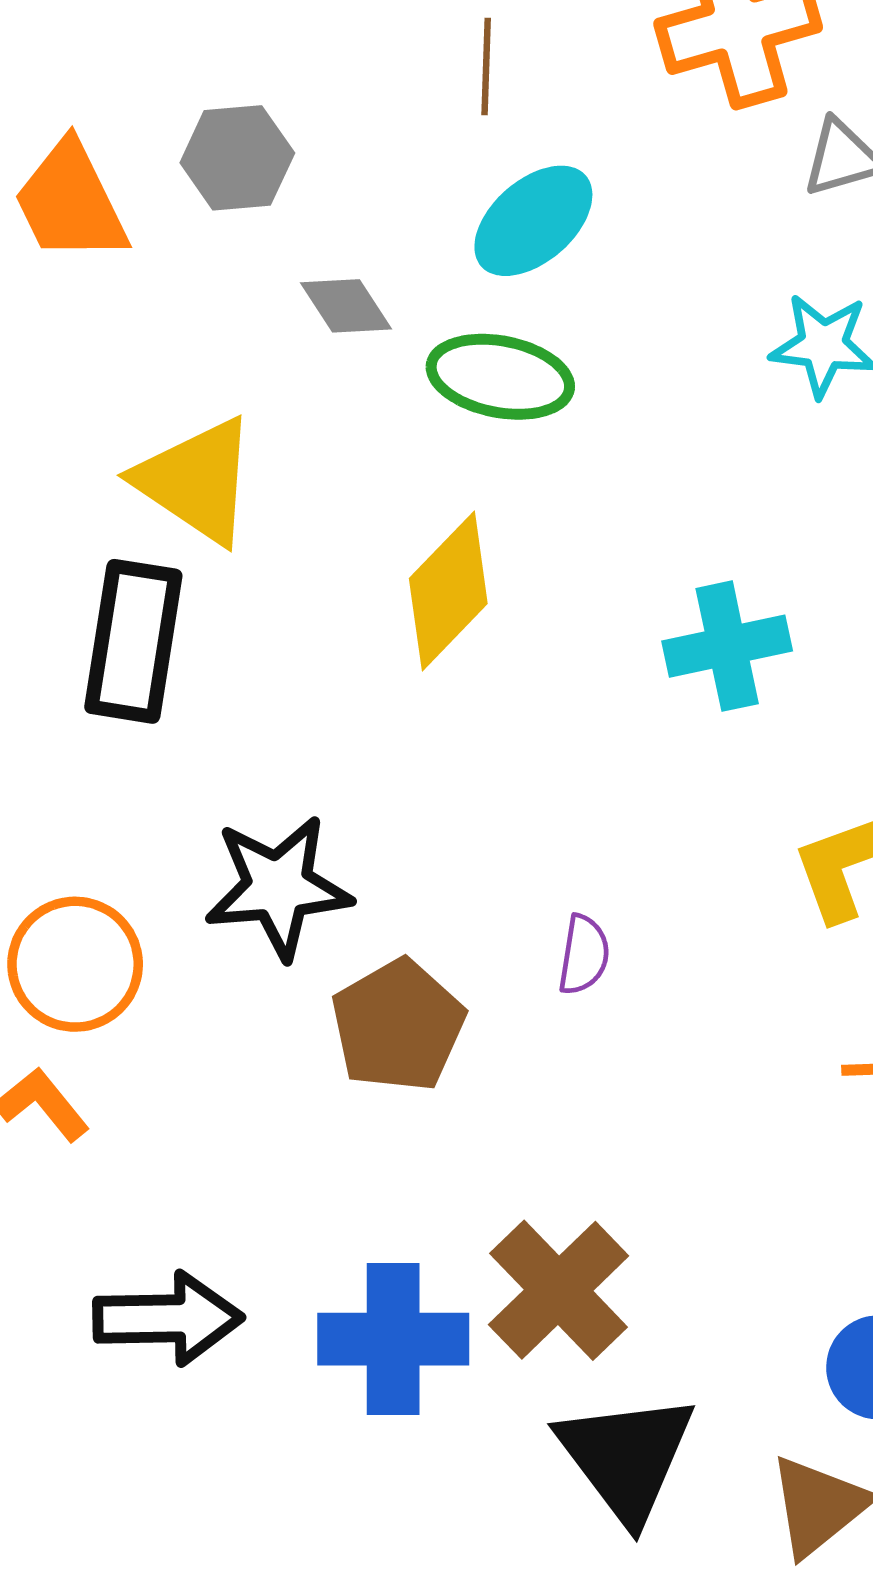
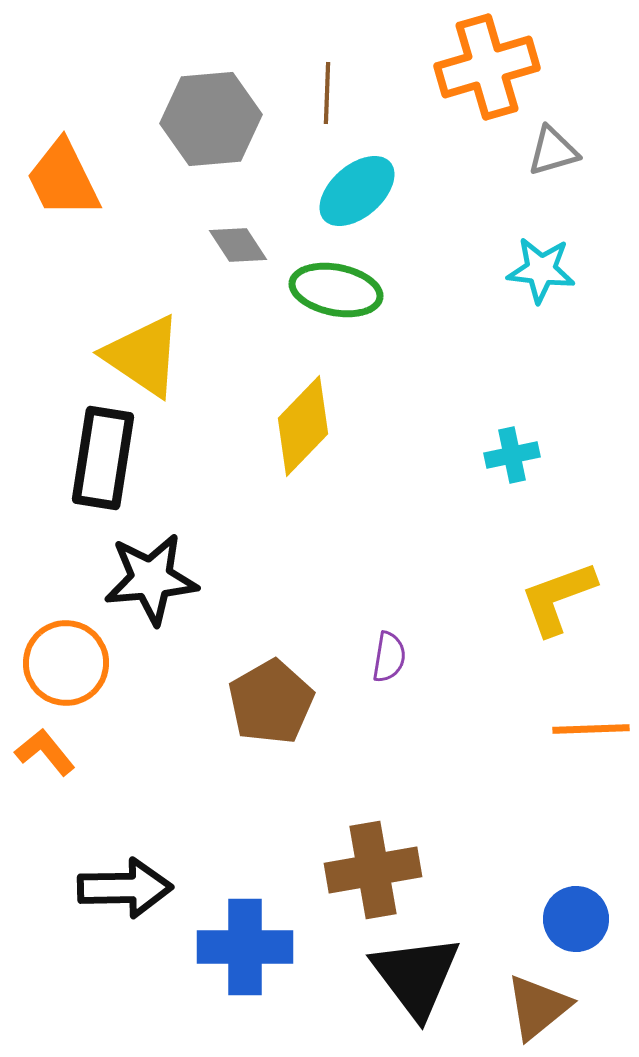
gray hexagon: (237, 158) -> (211, 119), moved, size x1.4
cyan cross: (727, 646) -> (512, 455), moved, size x0.7
black star: (278, 887) -> (151, 579), moved
brown cross: (559, 1290) -> (373, 870), turned 34
blue cross: (393, 1339) -> (245, 947), moved

